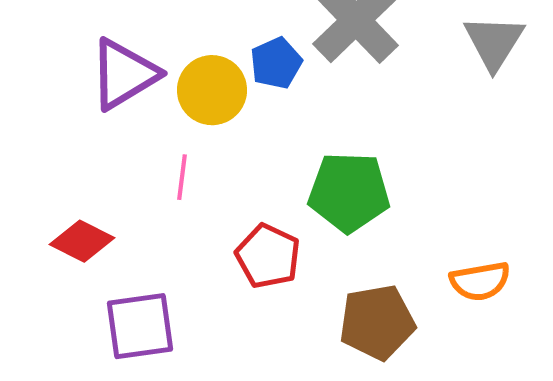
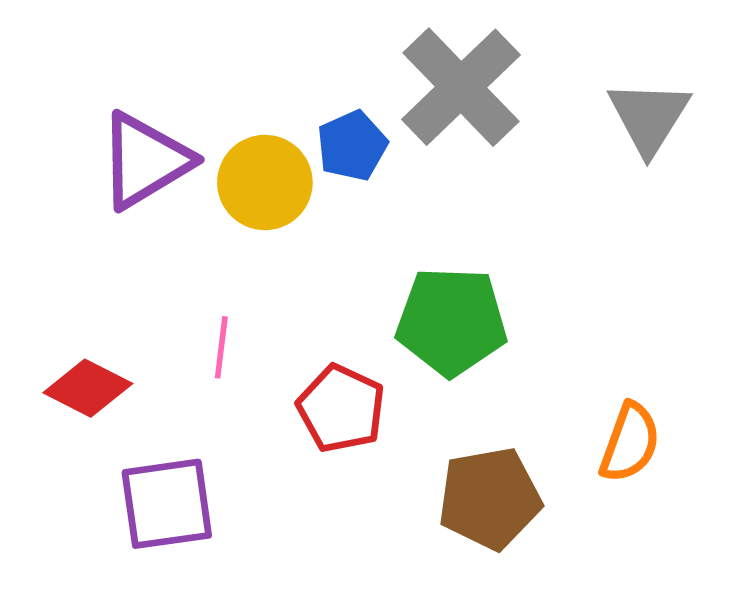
pink line: (182, 177) -> (221, 347), moved
orange semicircle: (480, 281) -> (630, 443), turned -60

